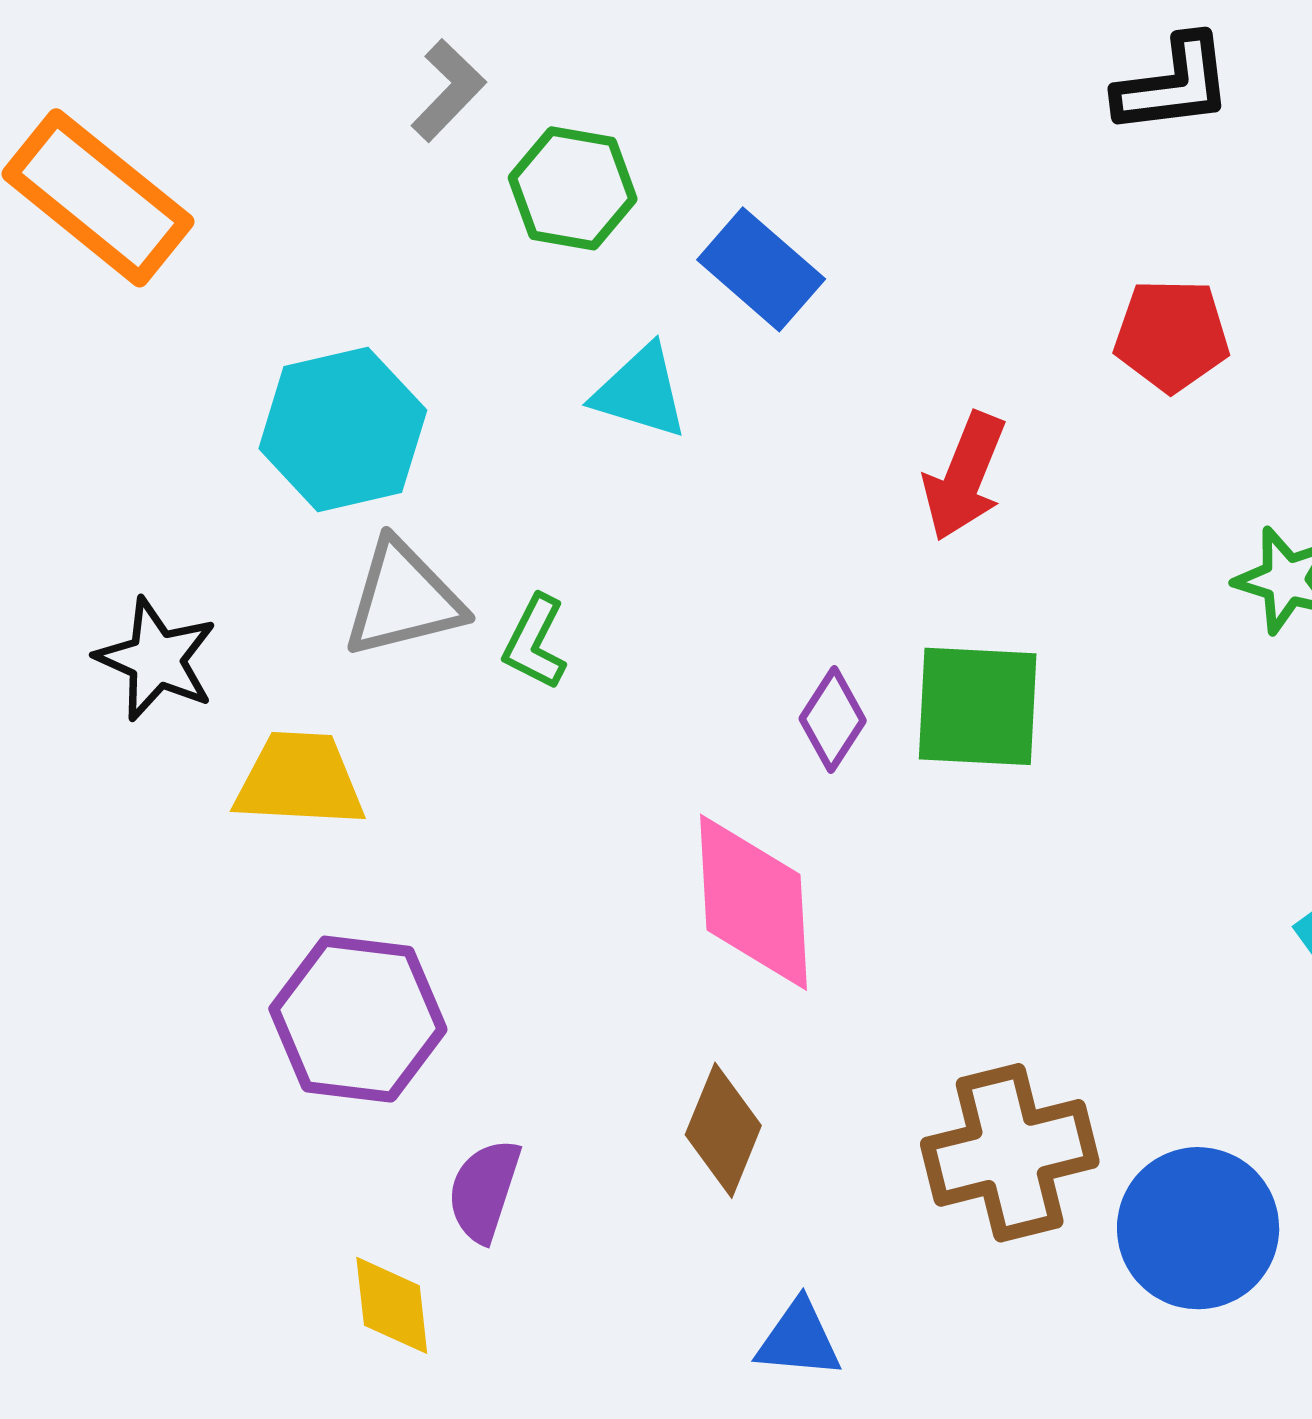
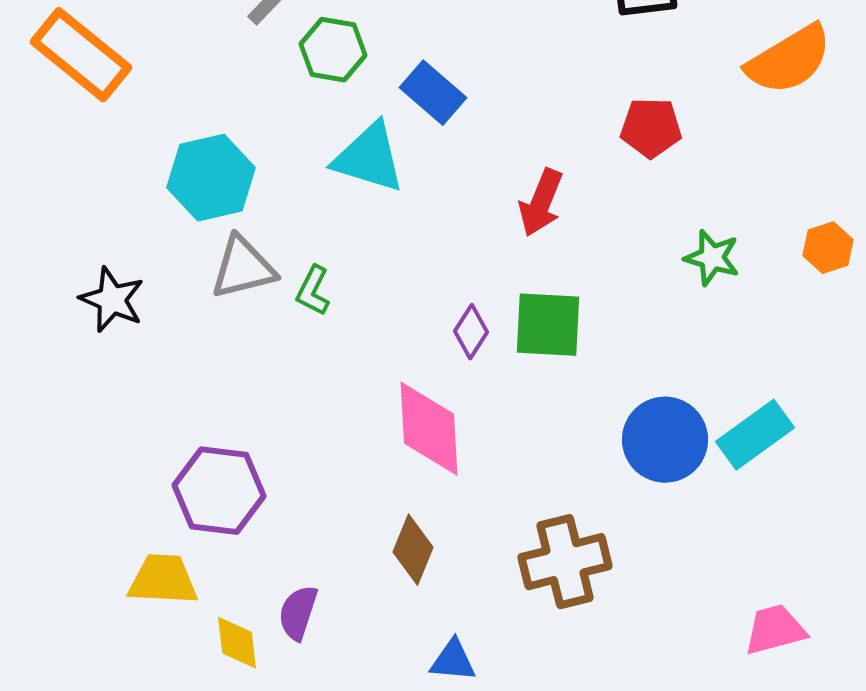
cyan triangle: (640, 392) -> (369, 158), size x1.4
yellow trapezoid: (300, 780) -> (163, 580), moved
purple semicircle: (484, 1191) -> (298, 613), moved
blue circle: (1198, 1228) -> (665, 440), moved

